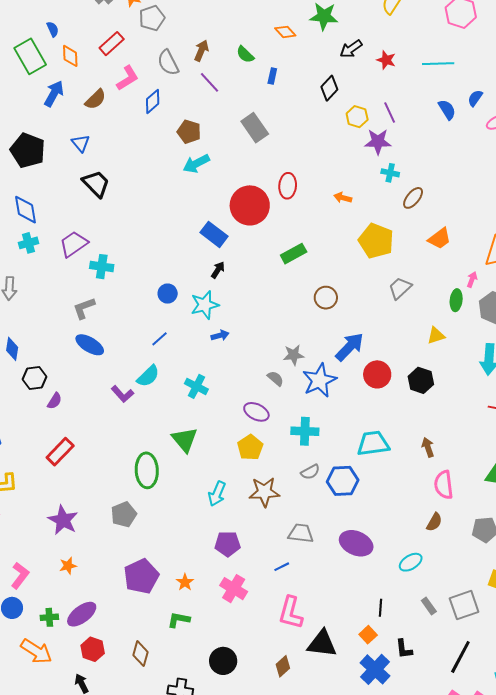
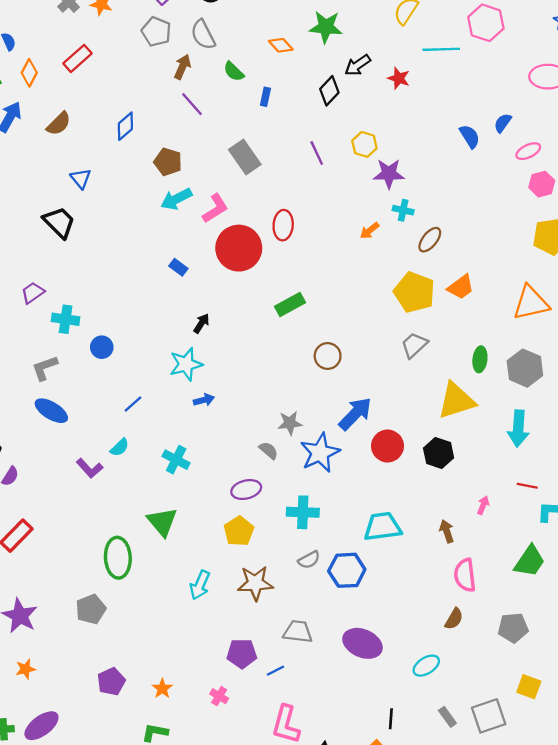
gray pentagon: (152, 18) -> (156, 32), moved, turned -30
orange diamond: (70, 56) -> (29, 73), turned 30
gray semicircle: (168, 63) -> (203, 35), moved
cyan line: (438, 64) -> (441, 49), moved
pink L-shape: (128, 78) -> (215, 208), moved
black diamond: (329, 88) -> (329, 91), moved
purple line: (390, 113) -> (317, 153), moved
blue triangle: (81, 143) -> (81, 179), moved
orange arrow: (343, 198) -> (370, 231), moved, turned -54
blue rectangle: (214, 234) -> (178, 267), moved, size x0.6
yellow pentagon: (376, 241) -> (414, 292), moved
purple trapezoid: (74, 244) -> (33, 293), size x0.7
pink arrow: (472, 280) -> (483, 505), moved
blue circle: (168, 294) -> (102, 347), moved
yellow triangle: (436, 336) -> (456, 401), size x1.8
cyan semicircle: (148, 376) -> (120, 447), size x0.7
purple ellipse: (256, 412) -> (246, 490), turned -40
purple pentagon: (228, 544) -> (242, 654), moved
purple pentagon: (141, 576) -> (111, 682), size x0.7
pink cross: (234, 589) -> (219, 696), size x0.6

